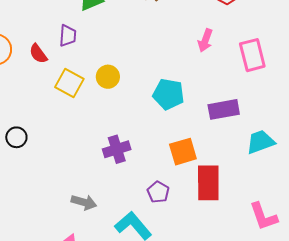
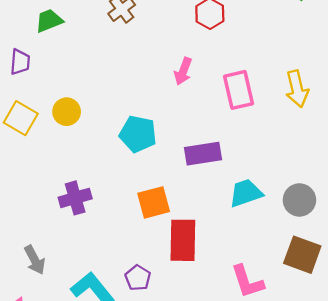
purple pentagon: (158, 192) -> (138, 278), moved
gray arrow: (84, 202) -> (35, 260), turned 45

